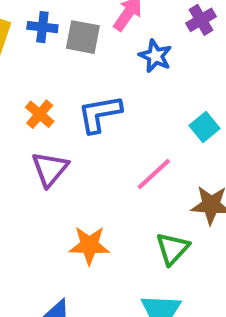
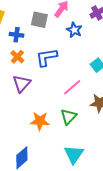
blue cross: (42, 27) -> (17, 35), moved
green triangle: (172, 249) -> (69, 117), moved

